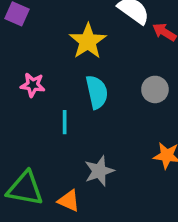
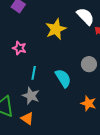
cyan semicircle: (97, 92) -> (63, 78), moved, turned -30
gray star: (99, 171) -> (31, 96), moved, turned 30

